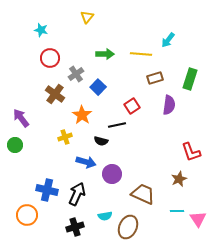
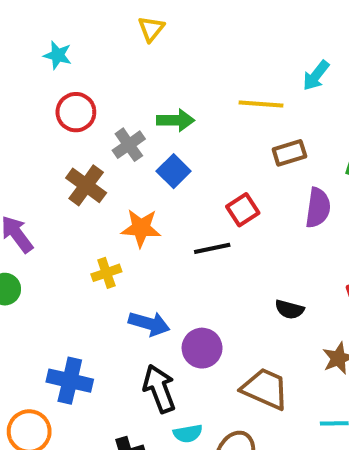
green arrow: (105, 54) -> (176, 120), moved
orange star: (82, 115) -> (141, 228), turned -30
black semicircle: (101, 141) -> (289, 309), moved
black arrow: (77, 194) -> (159, 389), moved, turned -45

